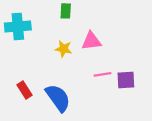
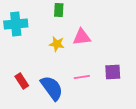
pink line: (102, 74) -> (82, 77), moved

